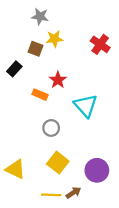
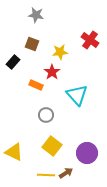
yellow star: (54, 39) -> (60, 52), moved

